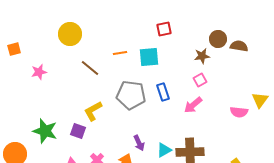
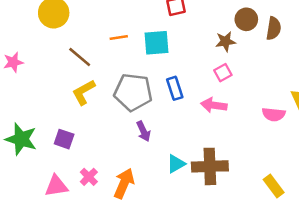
brown semicircle: (239, 46) -> (274, 28), turned 90
pink arrow: (193, 105) -> (214, 105), turned 48
yellow L-shape: (93, 111) -> (84, 92), moved
purple arrow: (139, 143) -> (143, 131), moved

